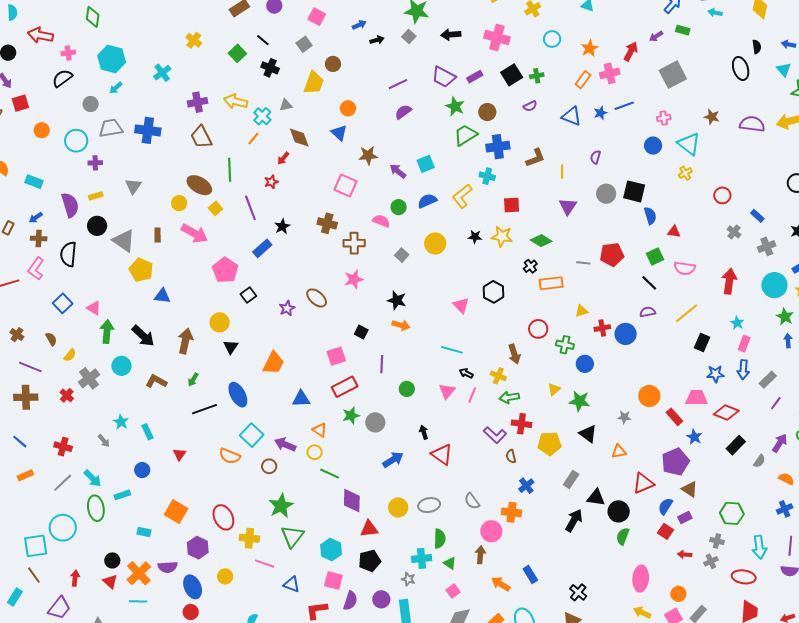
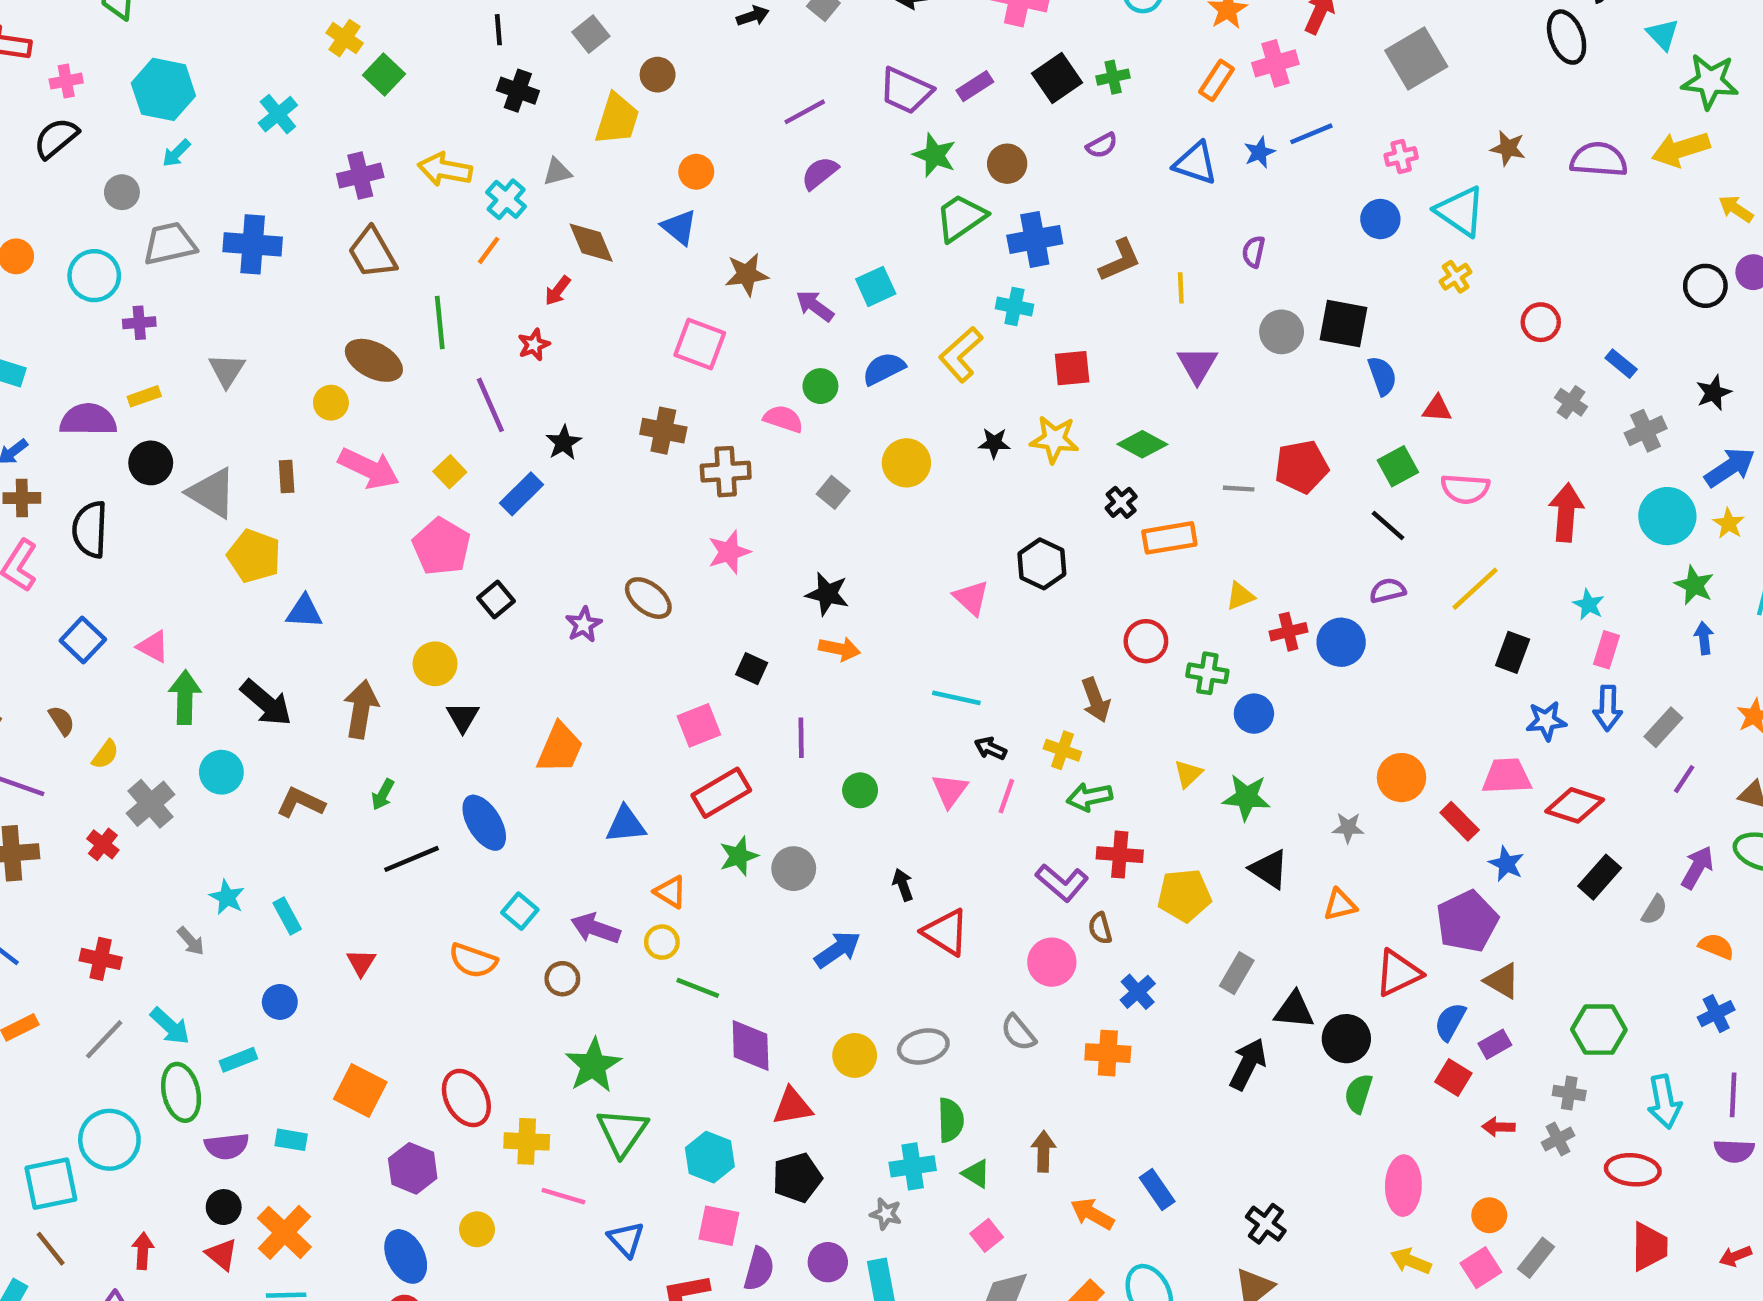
black line: (263, 40) -> (498, 30), turned 48
green square: (237, 53) -> (384, 75), moved
purple semicircle: (70, 205) -> (88, 420), turned -70
yellow square: (215, 208) -> (450, 472), moved
cyan square: (252, 435) -> (520, 911), size x0.7
pink circle: (491, 531) -> (1052, 962), moved
purple semicircle: (168, 567) -> (227, 1146), moved
blue triangle: (292, 584) -> (626, 1239), turned 30

